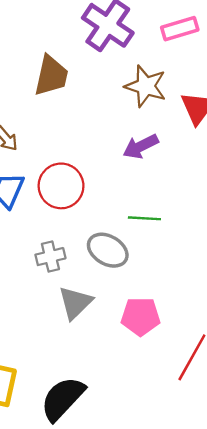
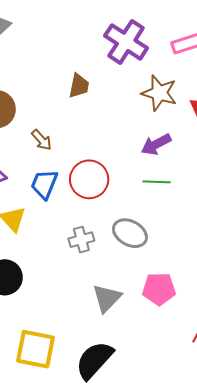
brown trapezoid: (51, 76) -> (79, 86), size x0.7
green line: (144, 218) -> (157, 182), moved
gray triangle: (75, 303) -> (107, 298), moved

